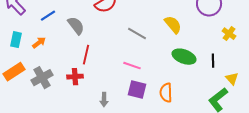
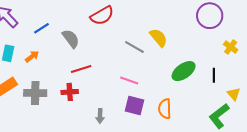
yellow semicircle: (173, 25) -> (159, 38), moved
red line: (86, 55) -> (81, 69), turned 60
green ellipse: (184, 57) -> (184, 71), turned -55
gray cross: (42, 78) -> (35, 93), turned 30

